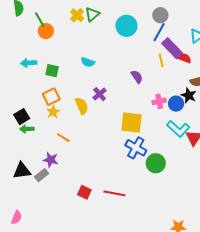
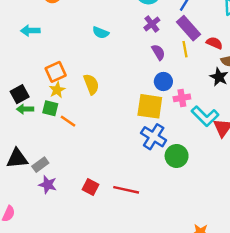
purple rectangle: (172, 48) -> (189, 28), moved
red semicircle: (184, 58) -> (214, 43), moved
yellow line: (161, 60) -> (185, 49), moved
green square: (52, 71) -> (50, 108), moved
purple cross: (100, 94) -> (152, 24), moved
pink cross: (159, 101) -> (182, 98), moved
blue circle: (176, 104) -> (163, 81), moved
purple star: (51, 160) -> (48, 185), moved

